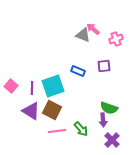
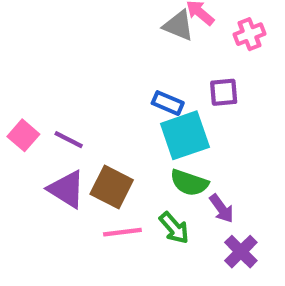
cyan square: (53, 86) -> (185, 135), moved
purple line: (32, 88) -> (69, 140), turned -64
green semicircle: (109, 108) -> (189, 183), moved
purple arrow: (103, 120) -> (222, 209), turned -32

